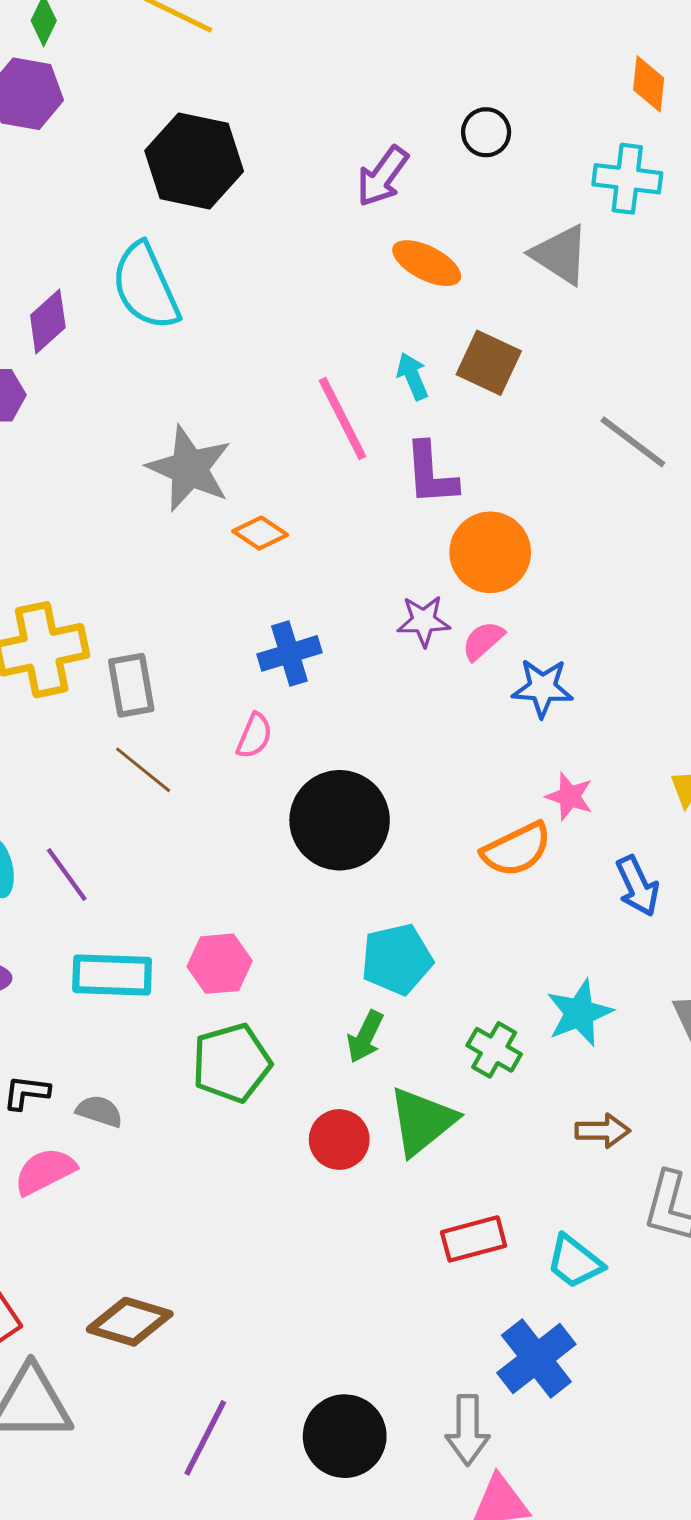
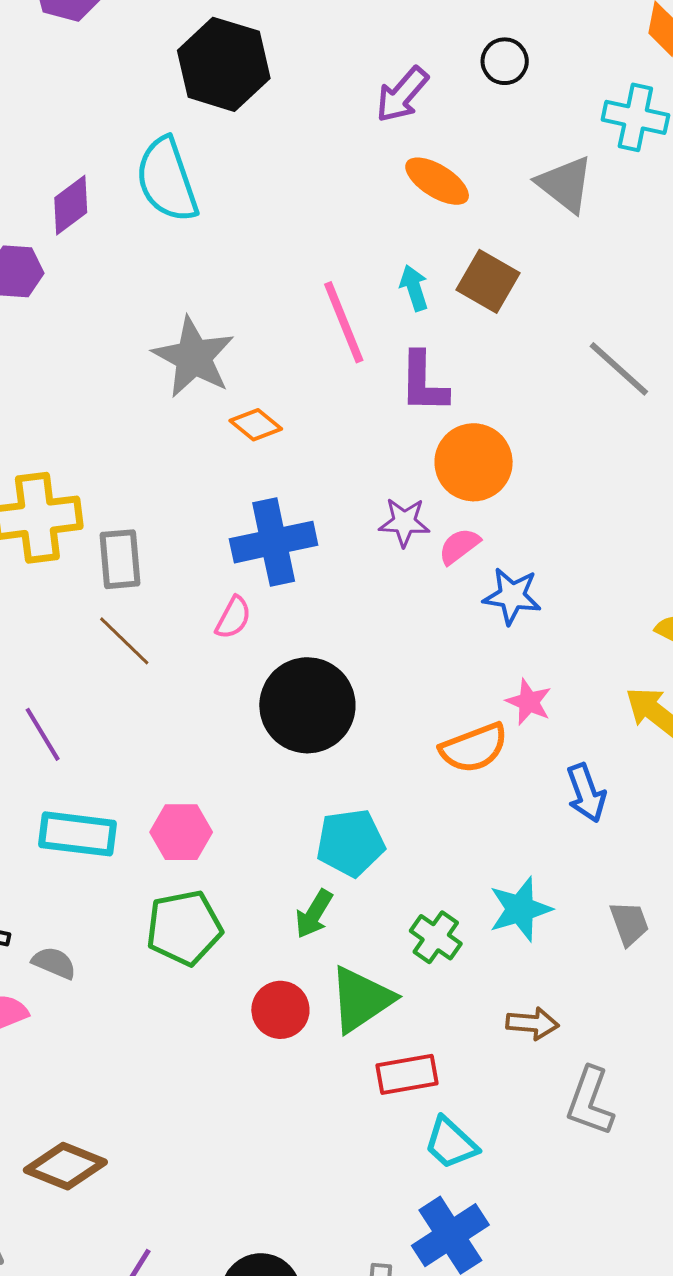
blue cross: (289, 653) -> (274, 542), size x1.4
red rectangle: (474, 1239) -> (407, 1074), moved
cyan trapezoid: (575, 1262) -> (451, 1143), moved

